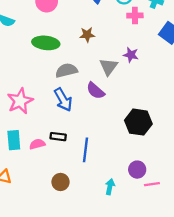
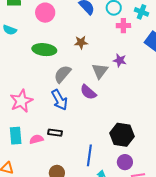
gray semicircle: (66, 70) -> (63, 74), turned -36
black hexagon: (138, 122) -> (122, 135), moved
blue line: (85, 150) -> (89, 155), moved

